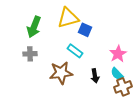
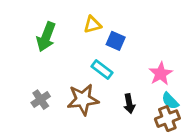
yellow triangle: (68, 18) -> (92, 25), size x0.6
gray cross: (30, 54) -> (41, 100), moved, turned -32
cyan semicircle: (117, 74) -> (170, 101), moved

